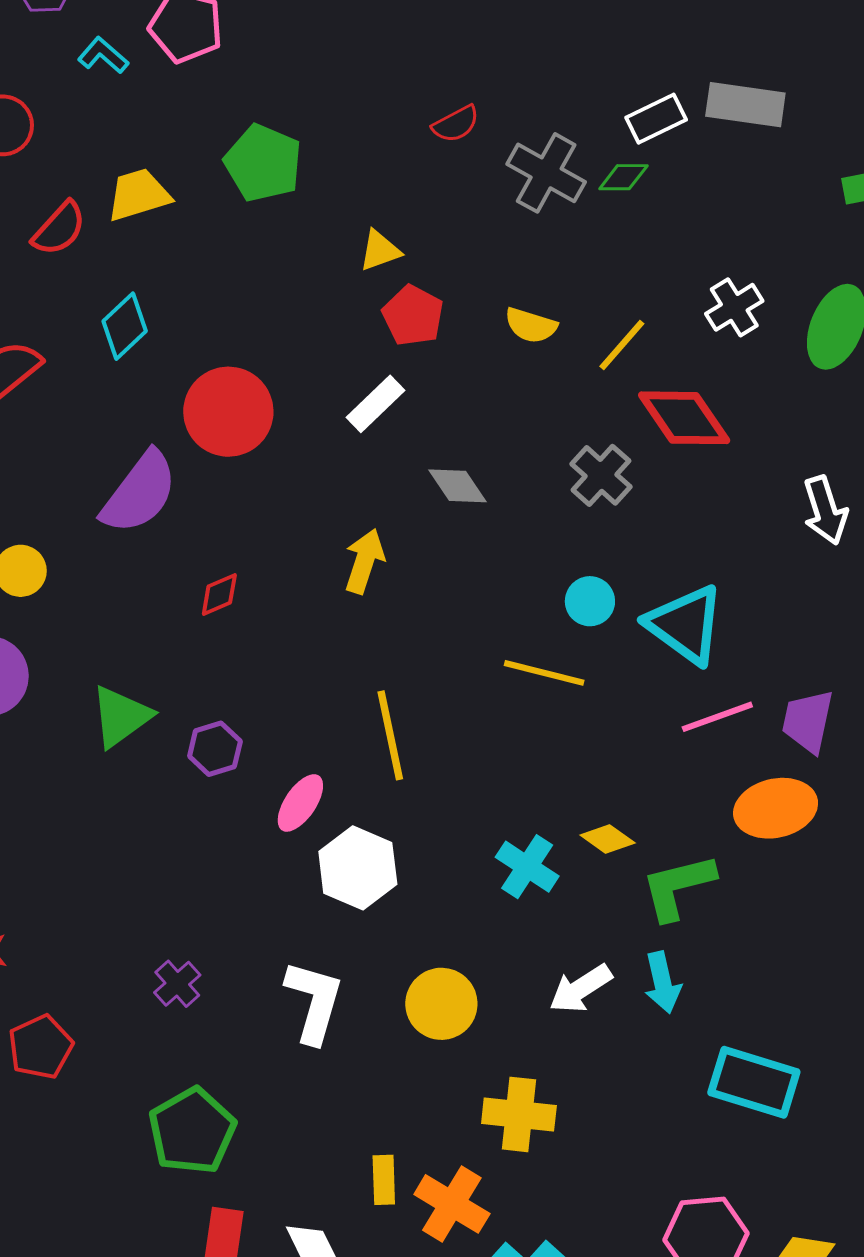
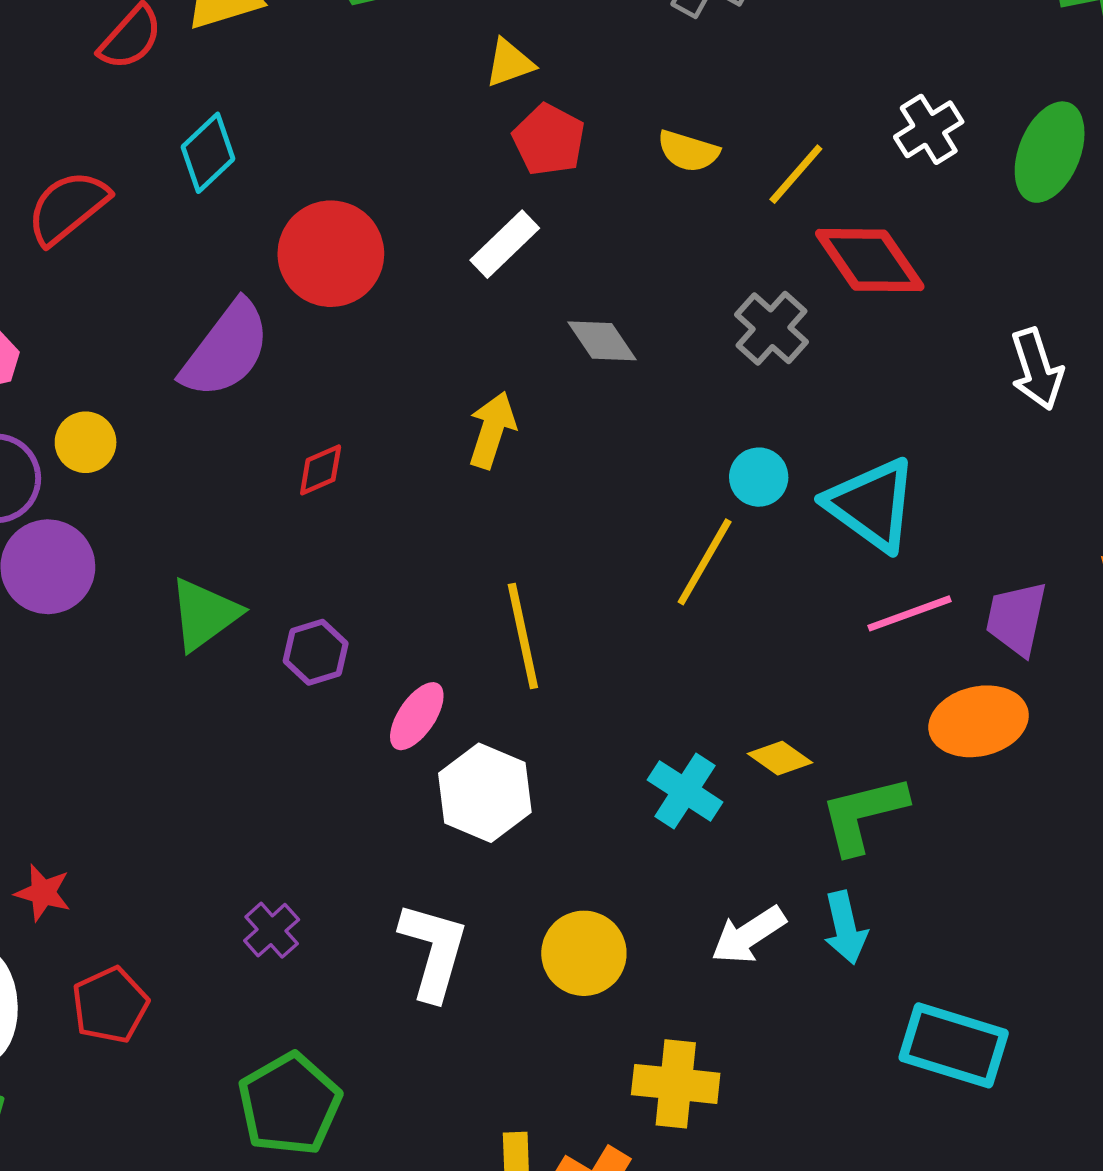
yellow line: (544, 673) -> (705, 562), turned -74

